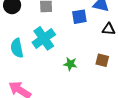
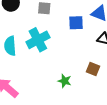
green star: (70, 64) -> (65, 81), moved

